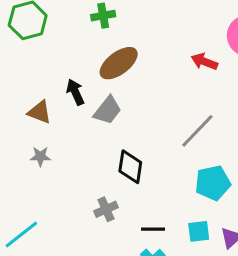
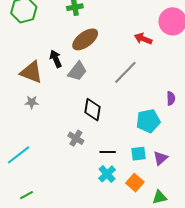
brown triangle: (40, 112) -> (31, 72), size x1.4
gray line: (197, 131) -> (125, 72), moved
gray cross: (106, 209) -> (76, 138), turned -35

